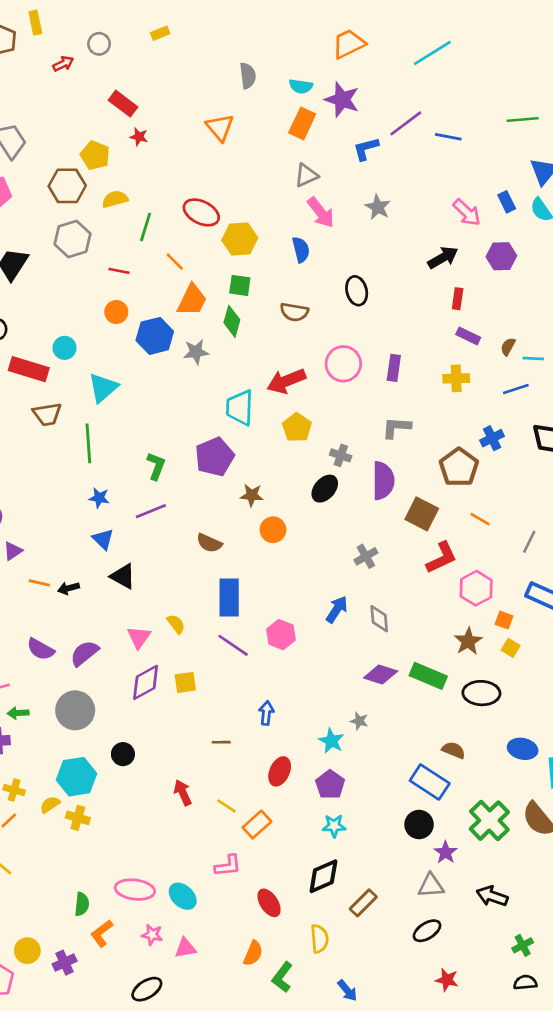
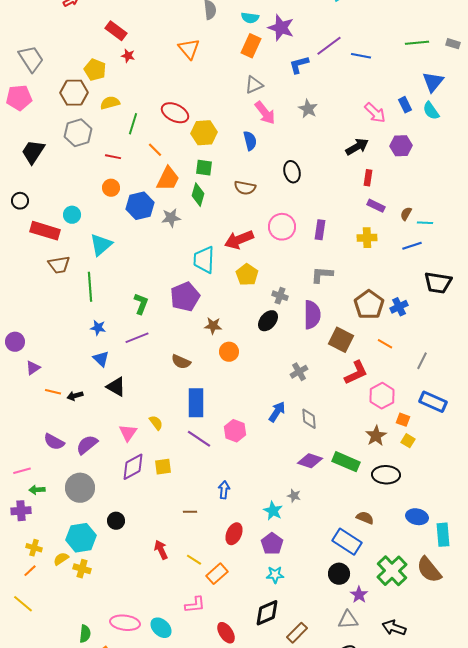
blue cross: (492, 438) -> (399, 307), moved

